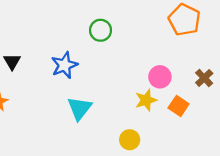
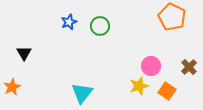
blue star: (64, 65) -> (69, 22), moved, size x0.7

